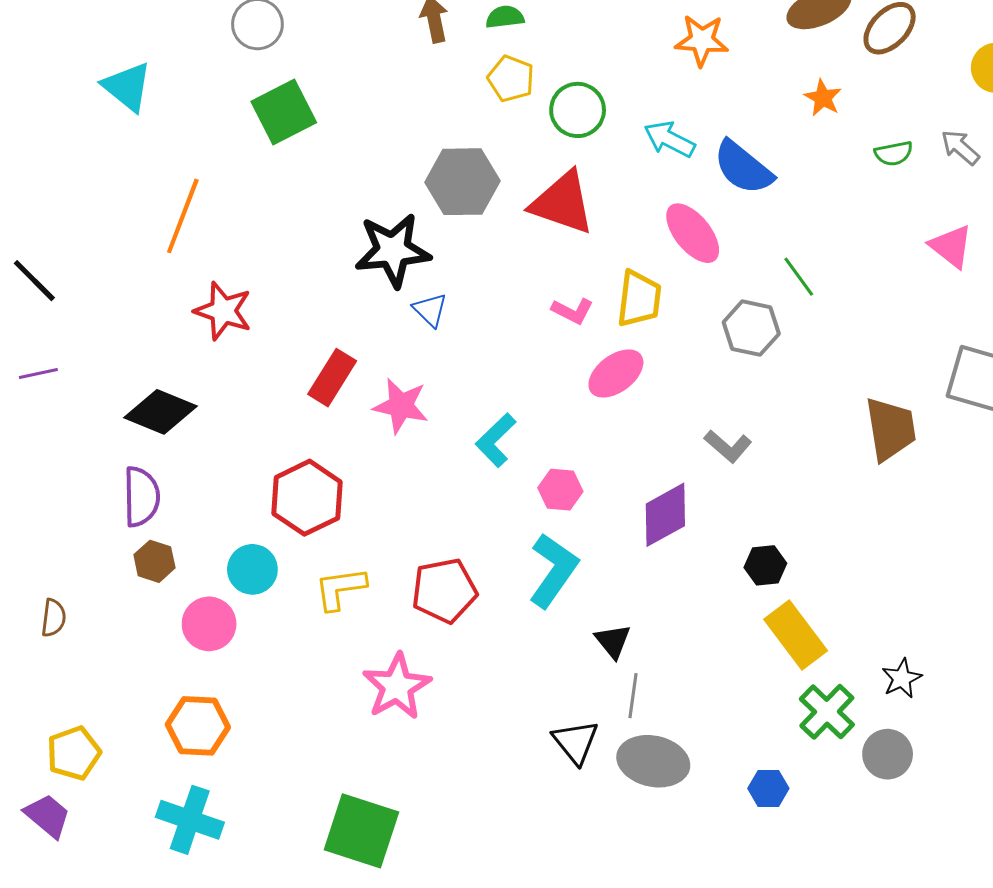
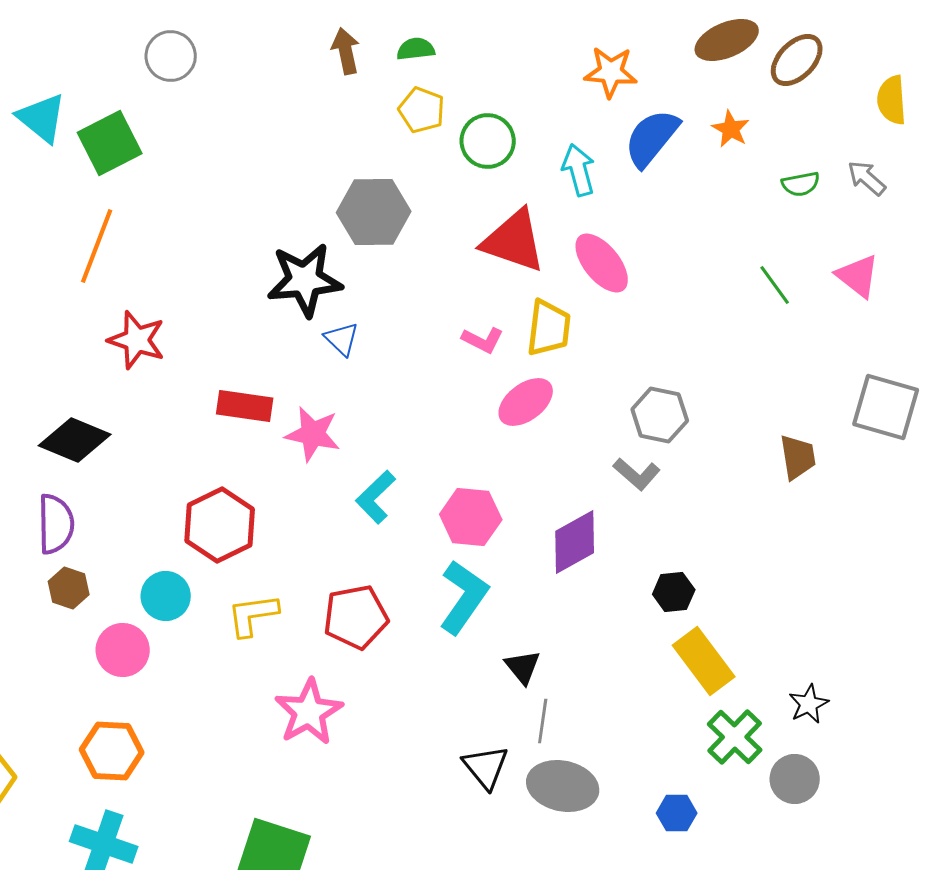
green square: (284, 112) -> (110, 143), moved
cyan arrow: (669, 139) -> (579, 170), turned 48
blue semicircle: (743, 168) -> (652, 138), moved, turned 90
red triangle: (562, 203) -> (514, 241), moved
green line: (799, 277) -> (775, 285), moved
gray hexagon: (751, 328) -> (660, 415), moved
red rectangle: (332, 378) -> (245, 406), turned 66
brown trapezoid: (891, 429) -> (798, 457), size x0.7
cyan L-shape: (496, 440) -> (376, 497), moved
pink hexagon: (560, 490) -> (471, 517), size x1.4

